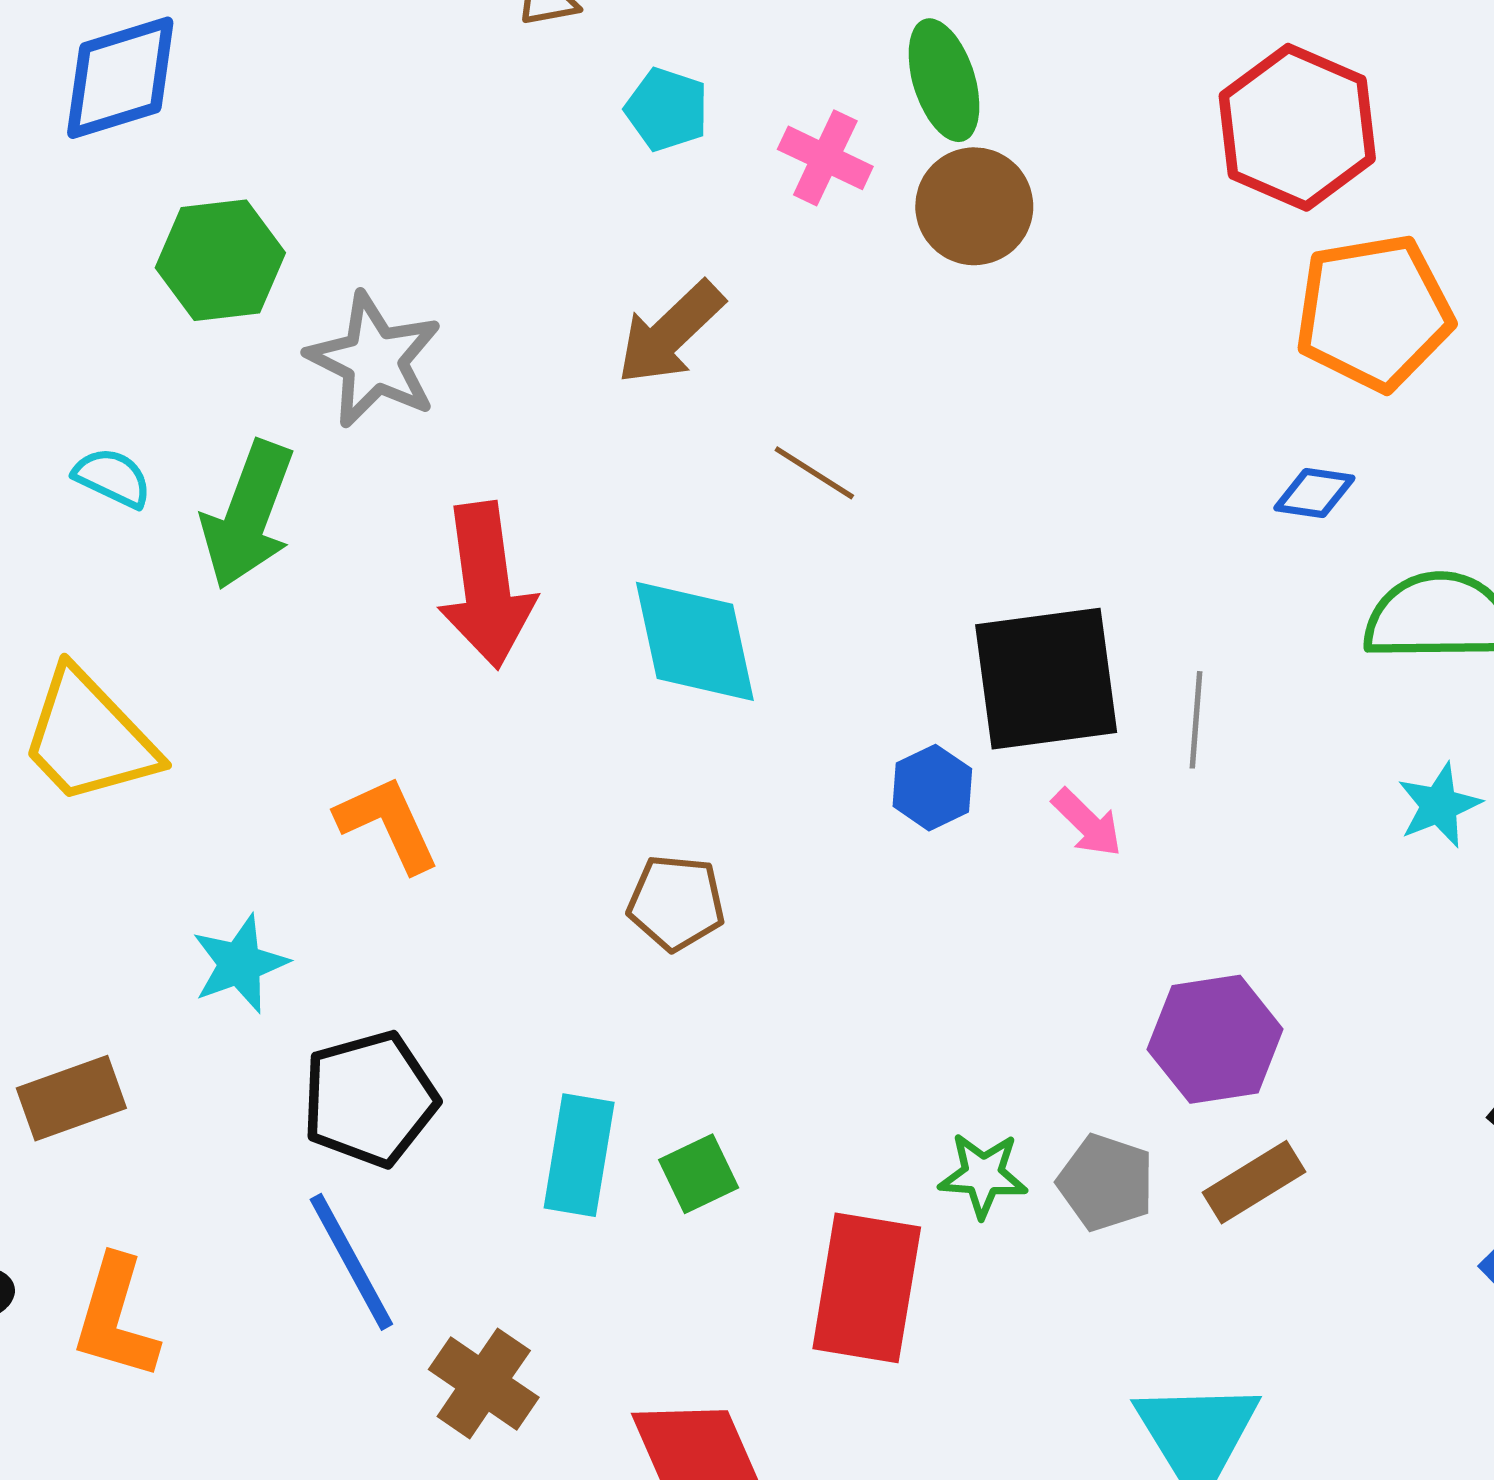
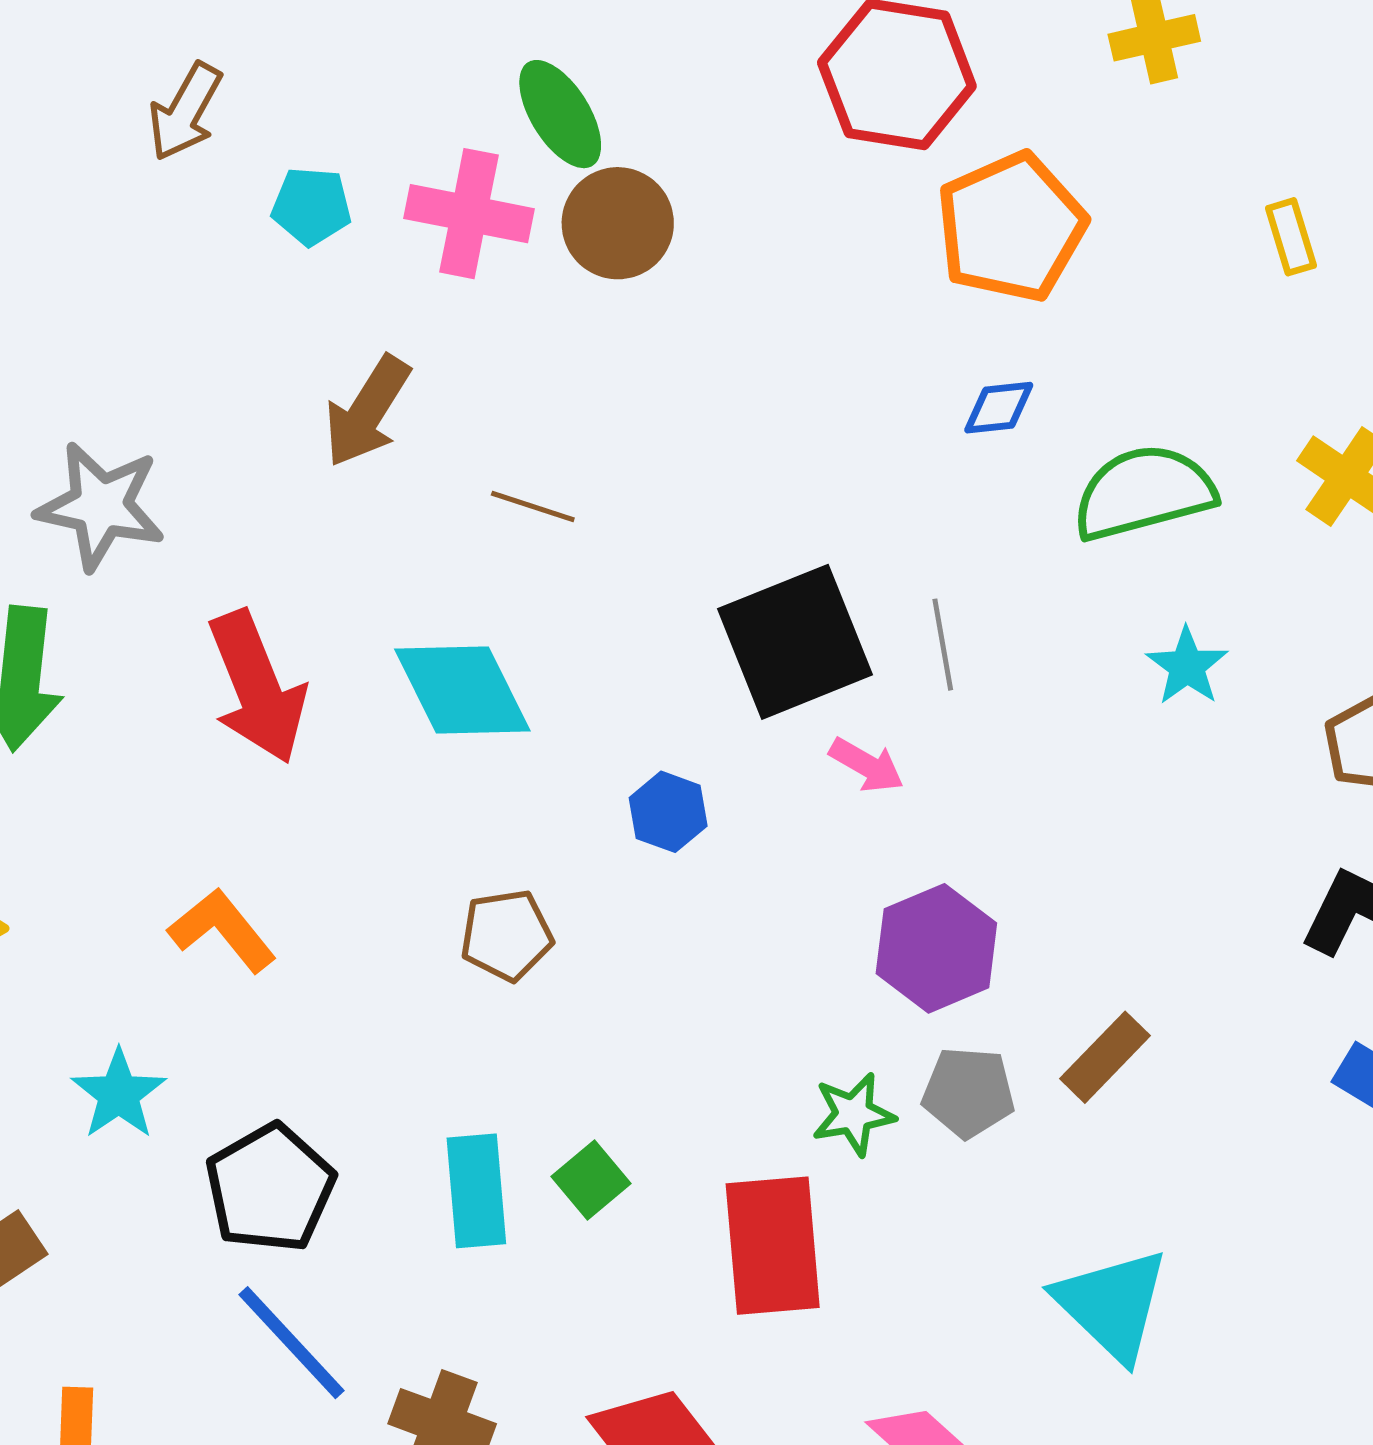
pink cross: (825, 158) -> (469, 214), size x1.4
blue hexagon: (932, 788) -> (668, 812), moved
purple hexagon: (1215, 1039) -> (936, 948), moved

